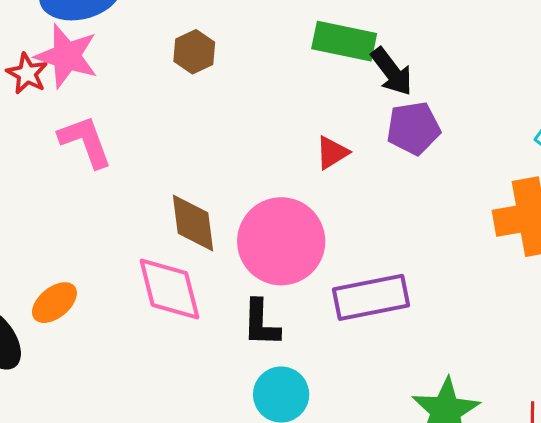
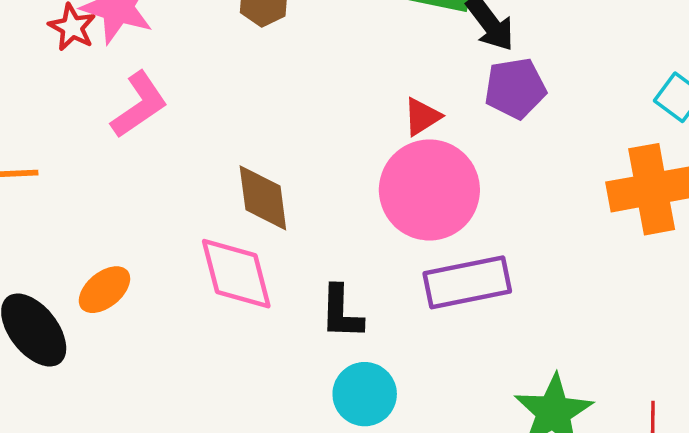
pink L-shape: (85, 141) -> (139, 105), turned 76
pink circle: (281, 241) -> (429, 190), moved

